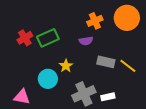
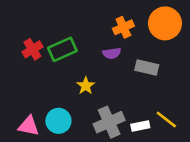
gray rectangle: (106, 62) -> (147, 68), moved
yellow line: (128, 66) -> (166, 120), moved
cyan circle: (48, 79) -> (58, 121), moved

